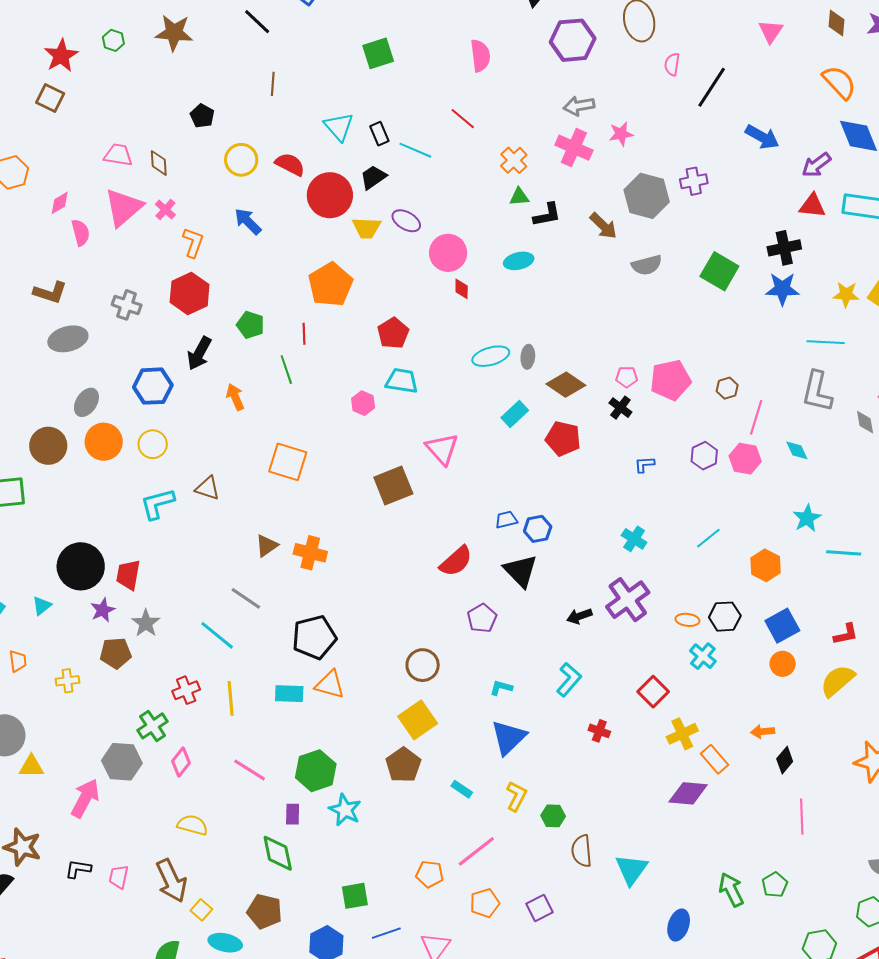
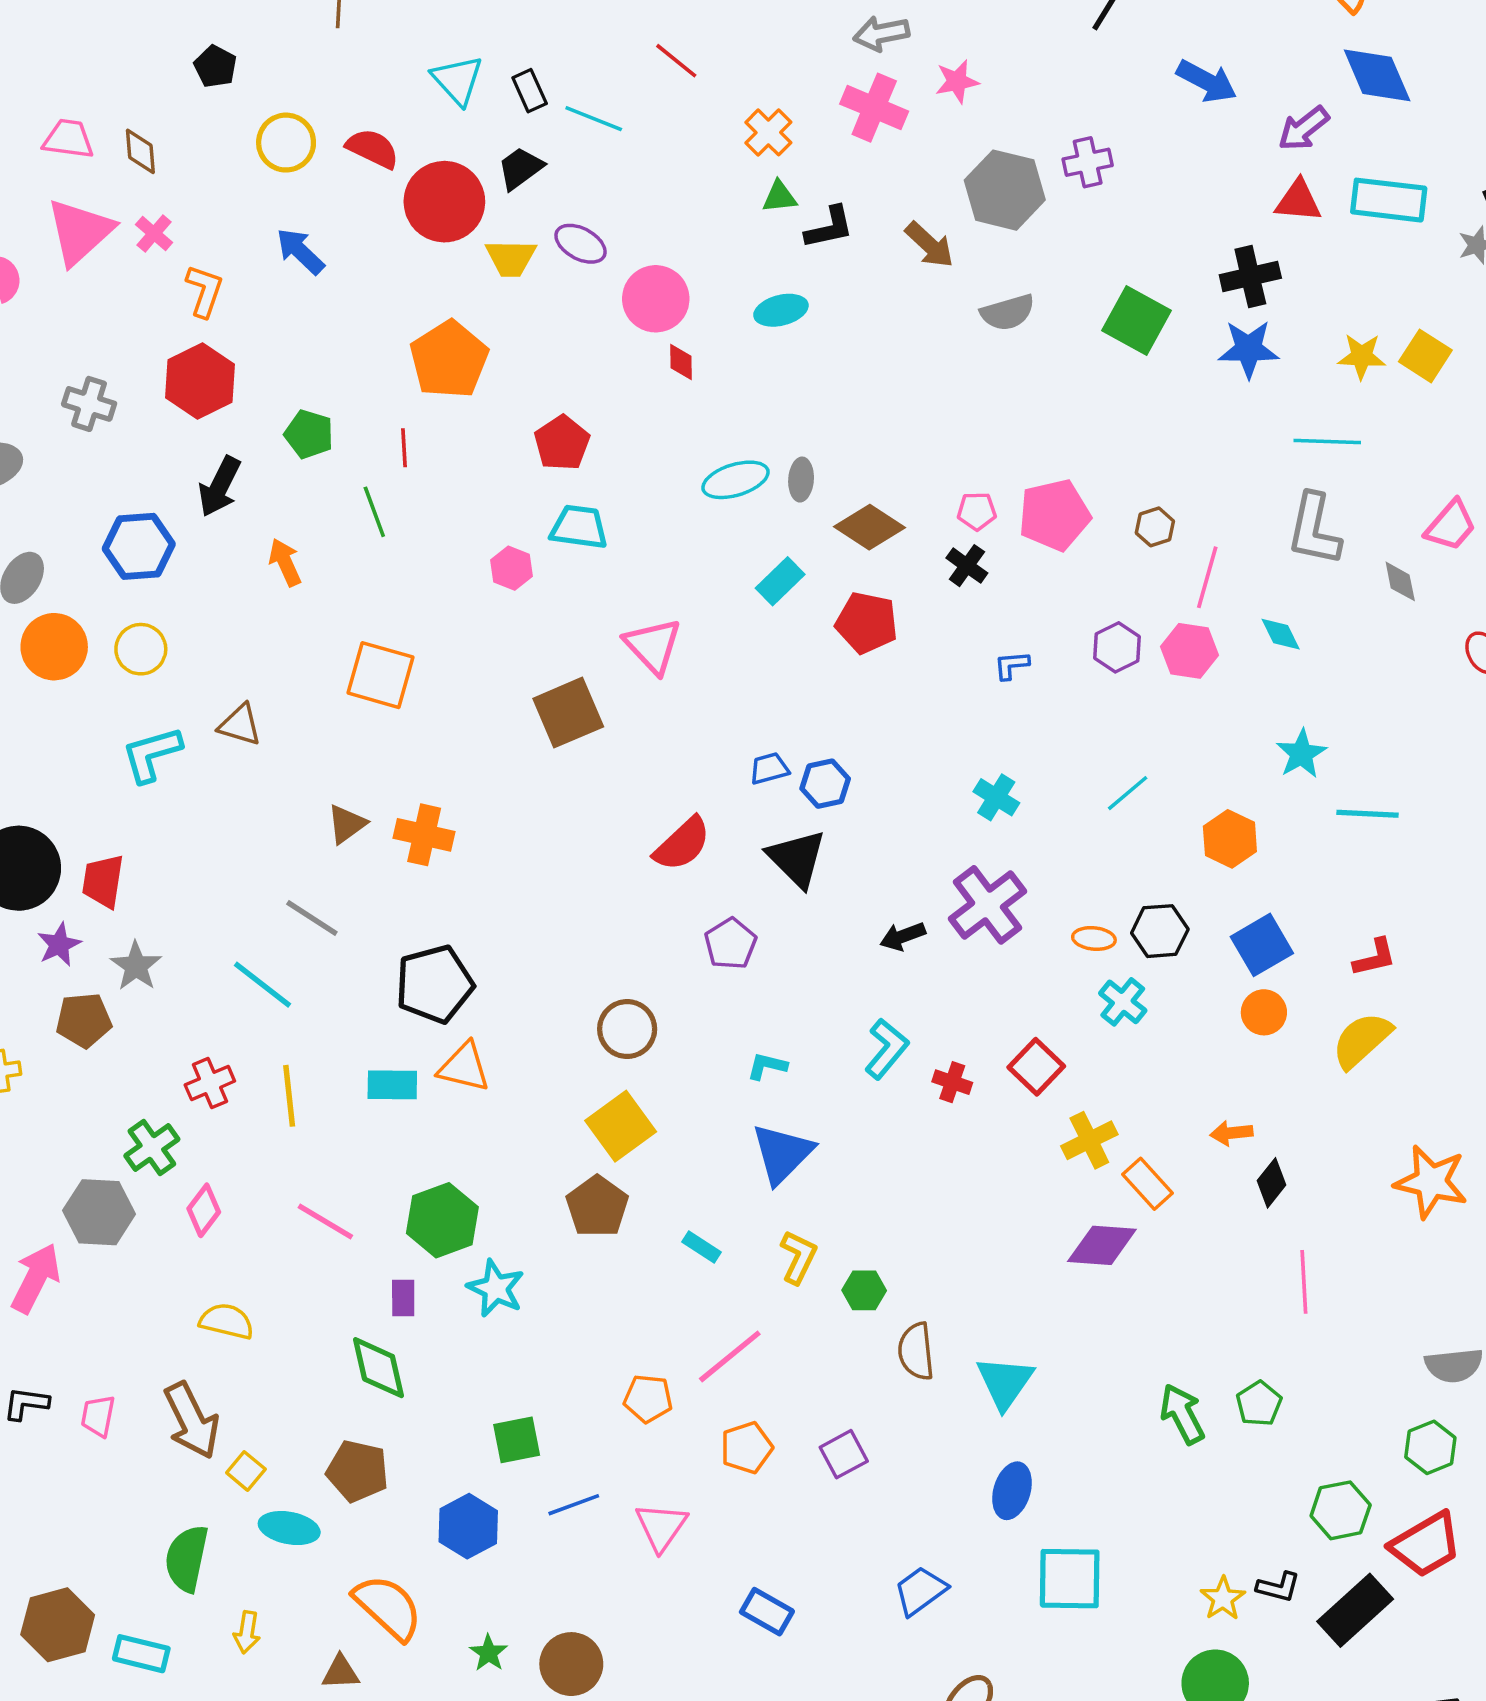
red cross: (599, 731) -> (952, 1082), moved
blue ellipse: (679, 925) -> (1012, 1491), moved

